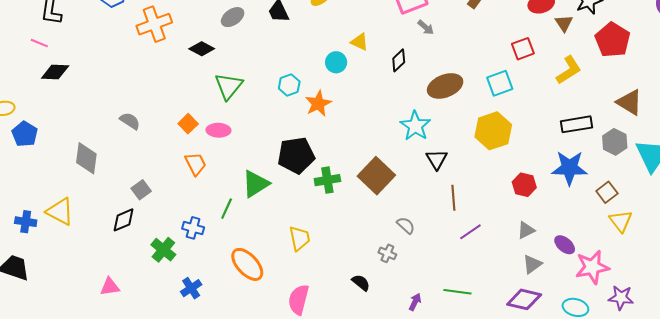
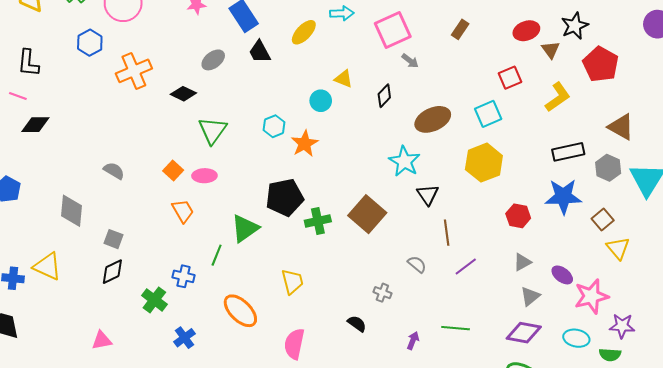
gray square: (141, 190) -> (114, 239), moved, turned -30
gray semicircle: (406, 225) -> (417, 264), moved

